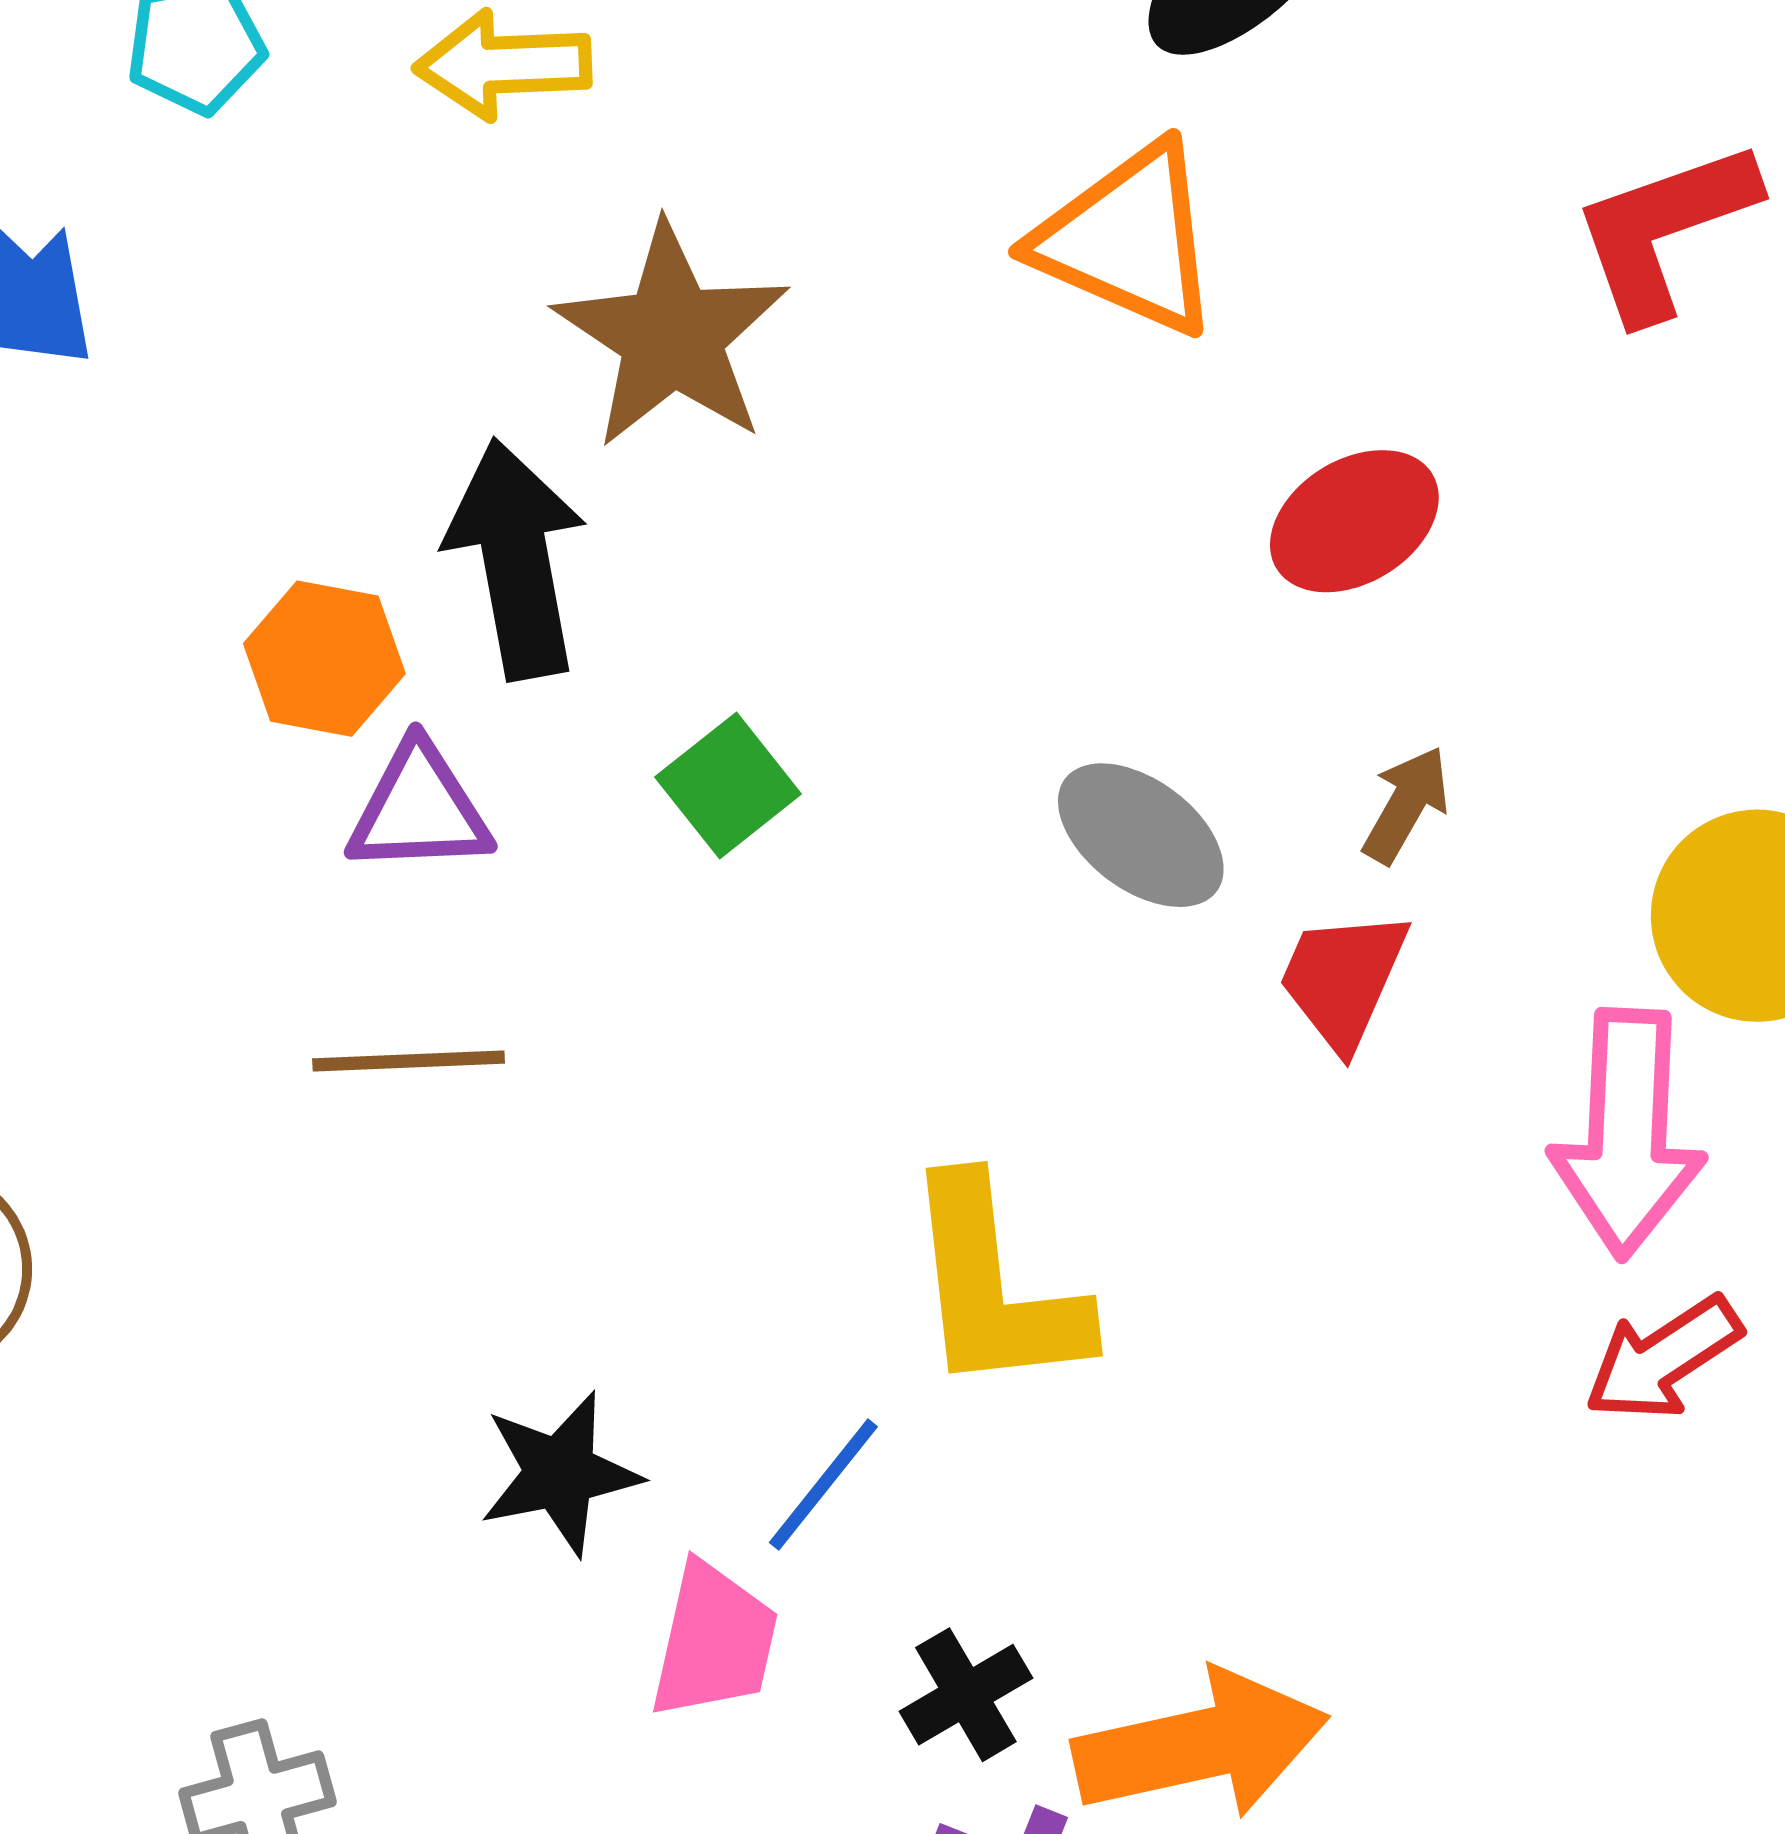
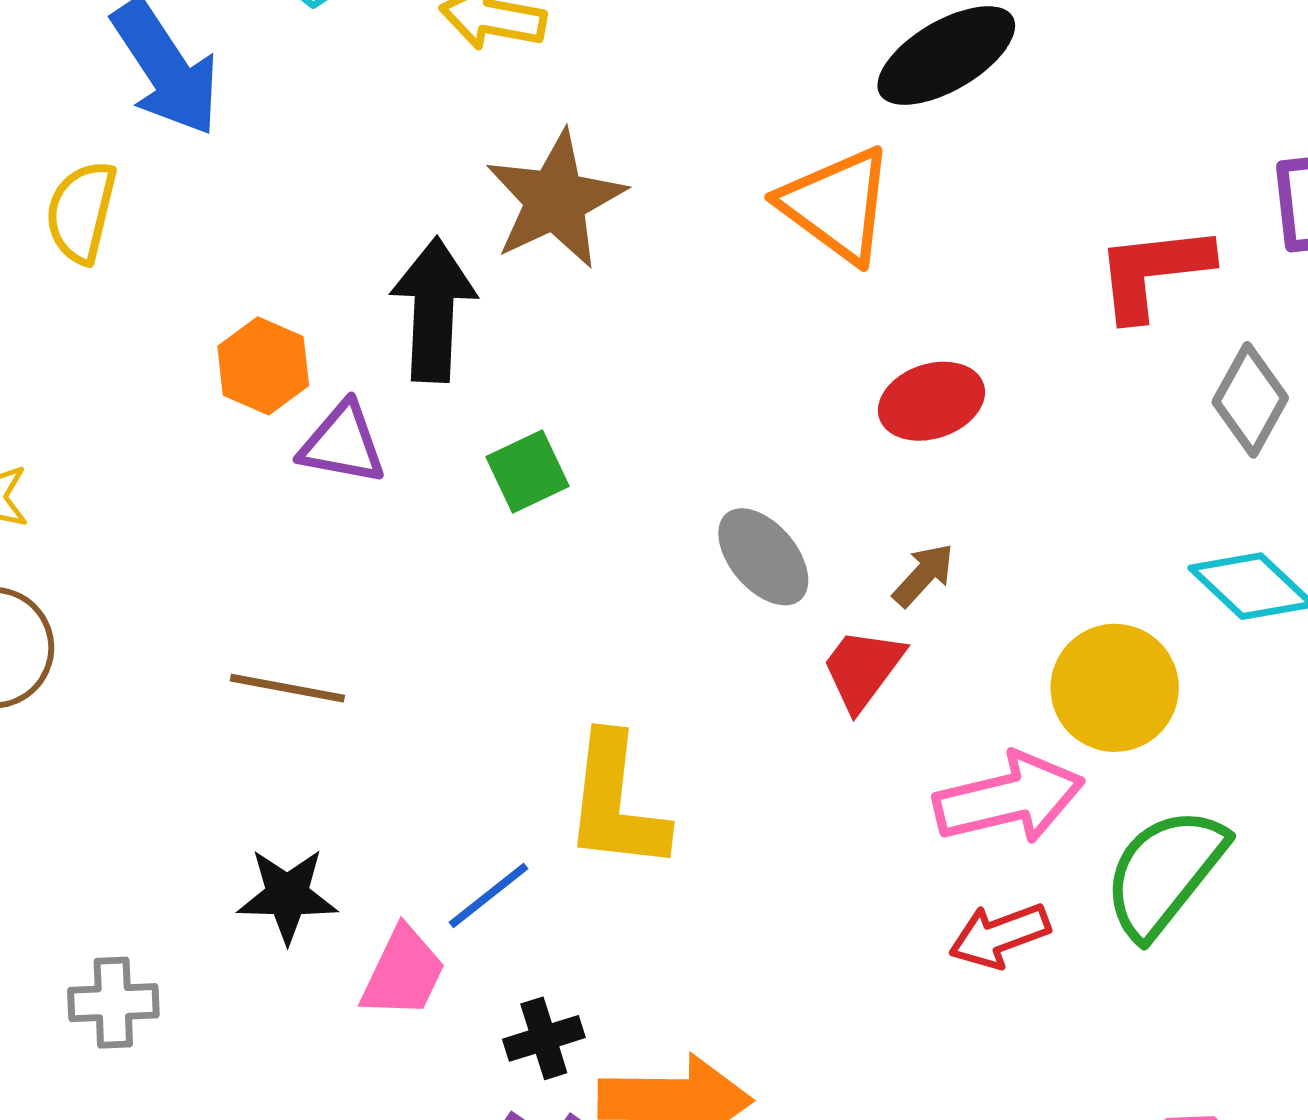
orange hexagon: (324, 659) -> (263, 366), moved
brown line: (409, 1061) -> (287, 688), moved
pink arrow: (1628, 1133) -> (1009, 798), turned -119
black star: (560, 1473) -> (287, 895), moved

